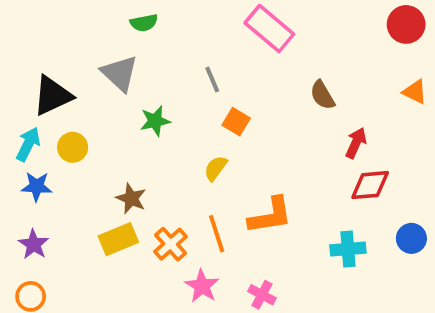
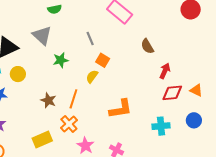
orange triangle: (415, 92) -> (196, 90), moved
yellow semicircle: (216, 168) -> (92, 76), moved
orange line: (217, 234) -> (73, 99), moved, turned 36
yellow rectangle: (118, 239) -> (42, 140), moved

